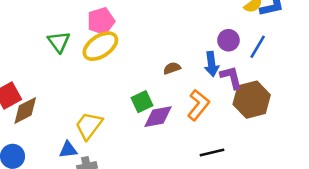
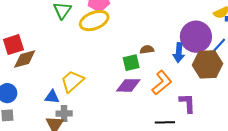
purple circle: (228, 40) -> (196, 37), size x1.8
purple L-shape: (231, 77) -> (187, 103), moved
brown hexagon: (252, 100) -> (208, 64), moved
green square: (142, 102) -> (131, 63), moved

